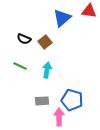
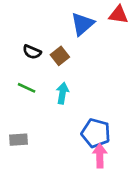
gray rectangle: (42, 101) -> (19, 140), moved
pink arrow: (59, 117) -> (100, 156), moved

